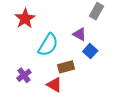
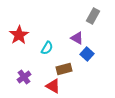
red star: (25, 19) -> (19, 35), moved
cyan semicircle: (48, 45) -> (47, 48), size x0.6

